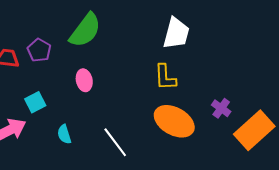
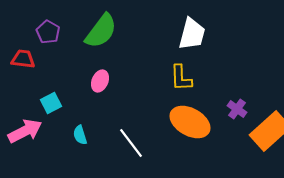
purple pentagon: (39, 50) -> (48, 32), moved
pink ellipse: (84, 80) -> (100, 81), turned 35

